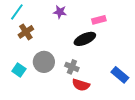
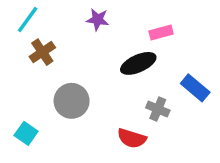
gray cross: (72, 67) -> (158, 109), moved
cyan square: (19, 70) -> (26, 133), moved
blue rectangle: (120, 75) -> (195, 88), moved

